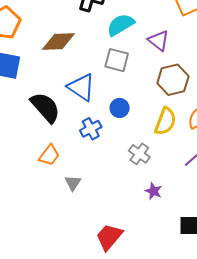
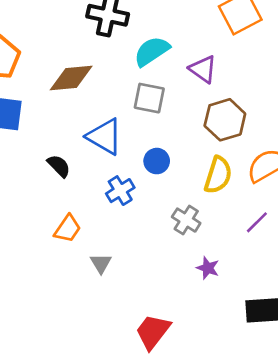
black semicircle: (45, 107) -> (59, 166), size x0.6

